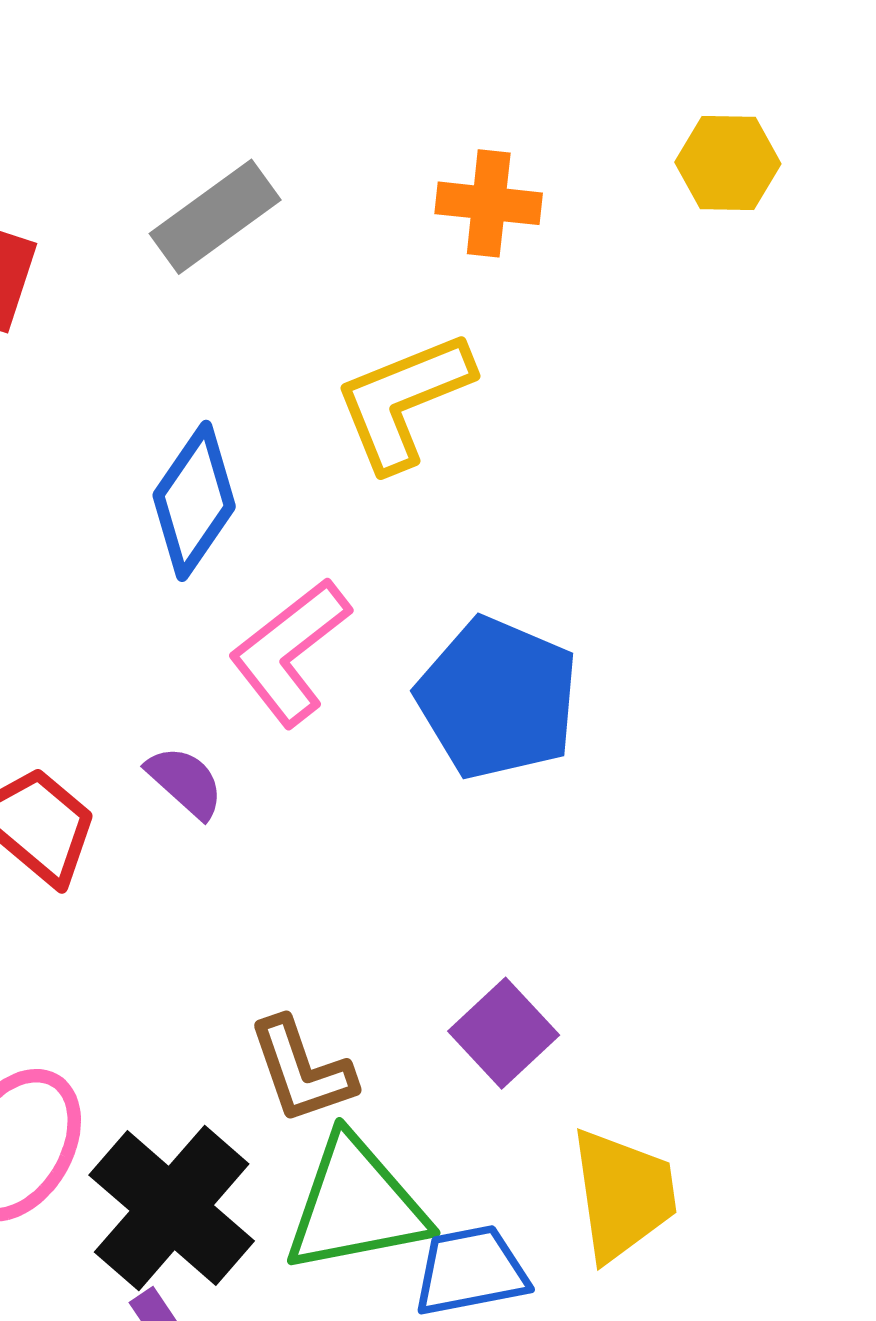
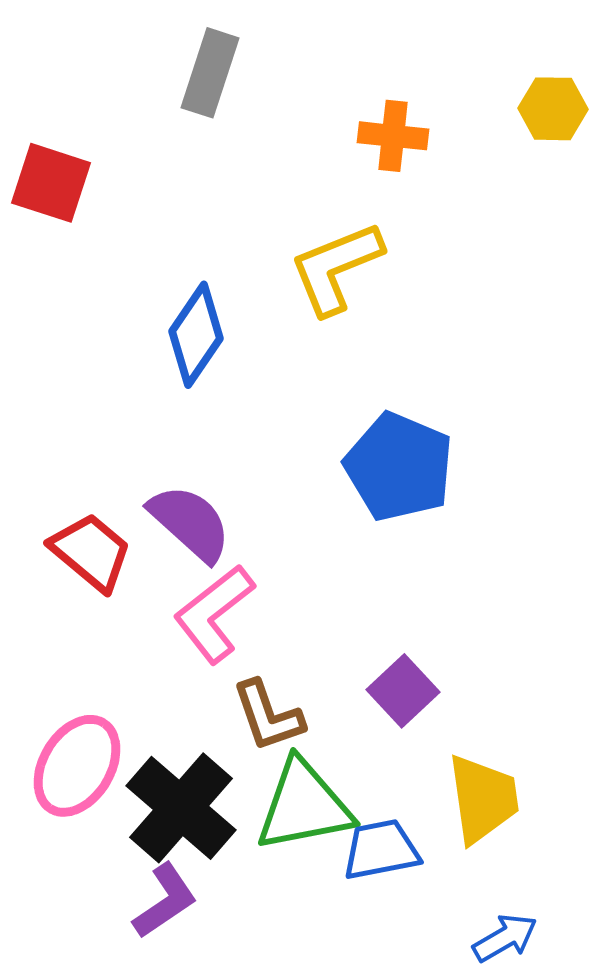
gray rectangle: (215, 217) -> (210, 73), moved, turned -36
pink L-shape: (290, 652) -> (214, 614), moved
purple semicircle: (185, 782) -> (190, 523), size x1.6

